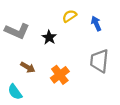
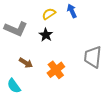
yellow semicircle: (69, 16) -> (49, 14), moved
blue arrow: (96, 24) -> (72, 11), moved

